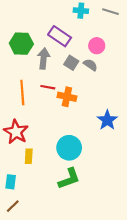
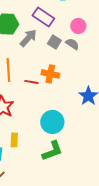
gray arrow: (44, 58) -> (28, 38), turned 36
red line: (48, 87) -> (31, 82), moved
yellow rectangle: (29, 156) -> (14, 140), moved

